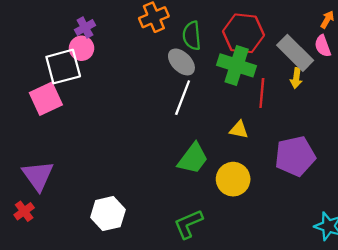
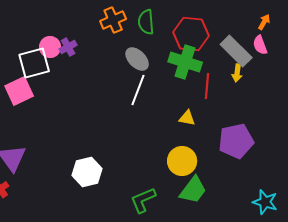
purple cross: (85, 28) -> (68, 47), moved
green semicircle: (192, 36) -> (146, 22), moved
green trapezoid: (193, 158) -> (193, 190), moved
white hexagon: (108, 214) -> (87, 172), moved

